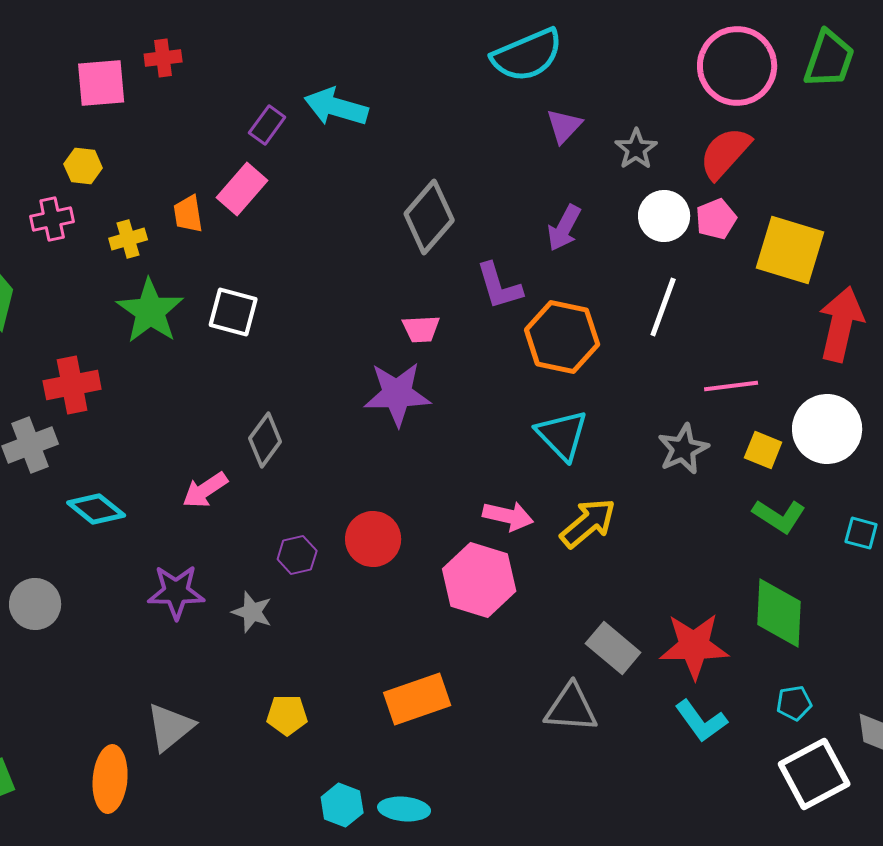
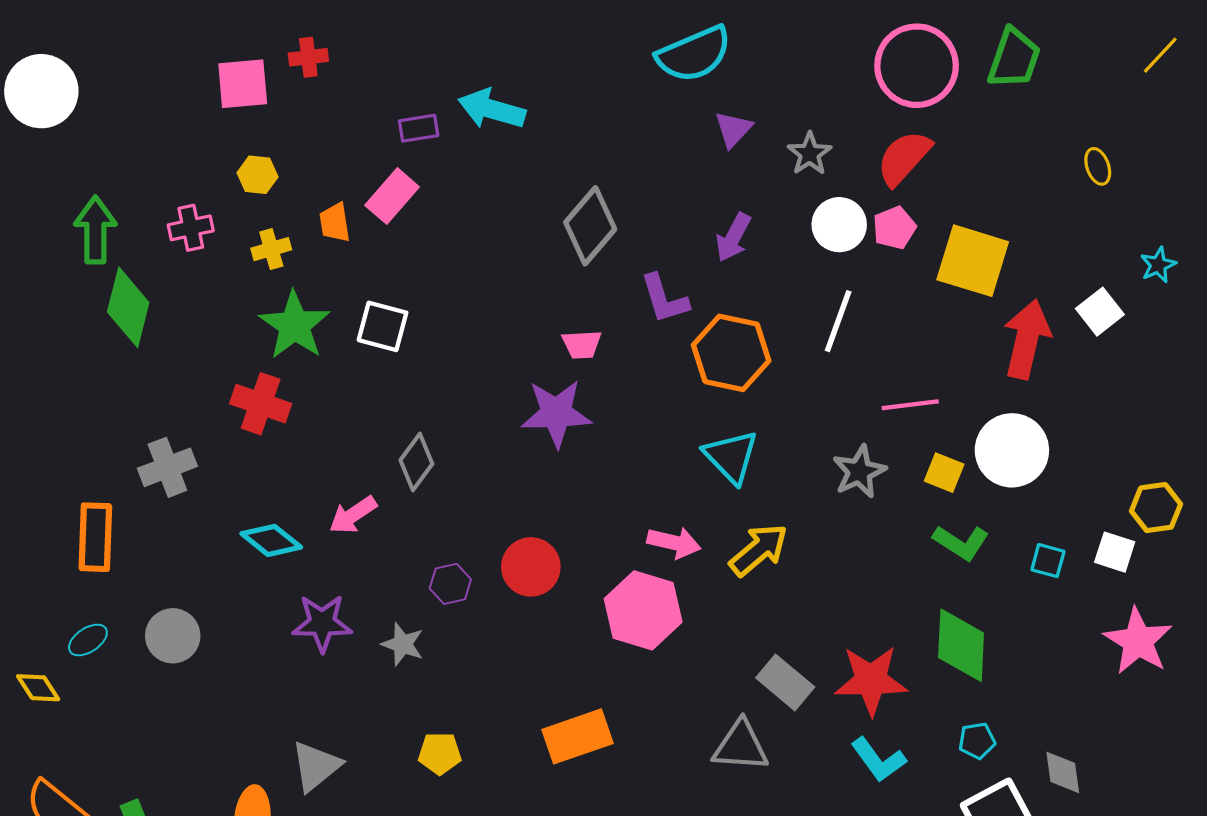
purple rectangle: (267, 125) -> (419, 128), turned 45
yellow hexagon: (83, 166) -> (257, 175), moved
red cross: (72, 385) -> (261, 404), moved, turned 30
cyan diamond: (96, 509) -> (271, 540), moved

